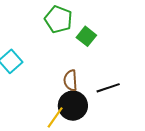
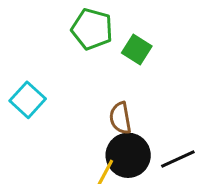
black line: (108, 88) -> (178, 159), moved

